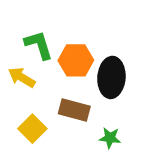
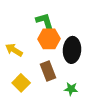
green L-shape: (39, 45) -> (45, 22), moved
brown rectangle: (74, 110) -> (48, 71), turned 54

